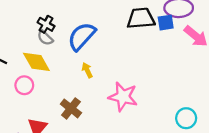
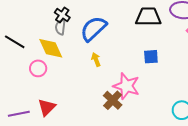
blue square: (166, 23) -> (151, 57), moved
gray semicircle: (45, 38) -> (60, 27), turned 49
brown cross: (71, 108) -> (113, 100), moved

